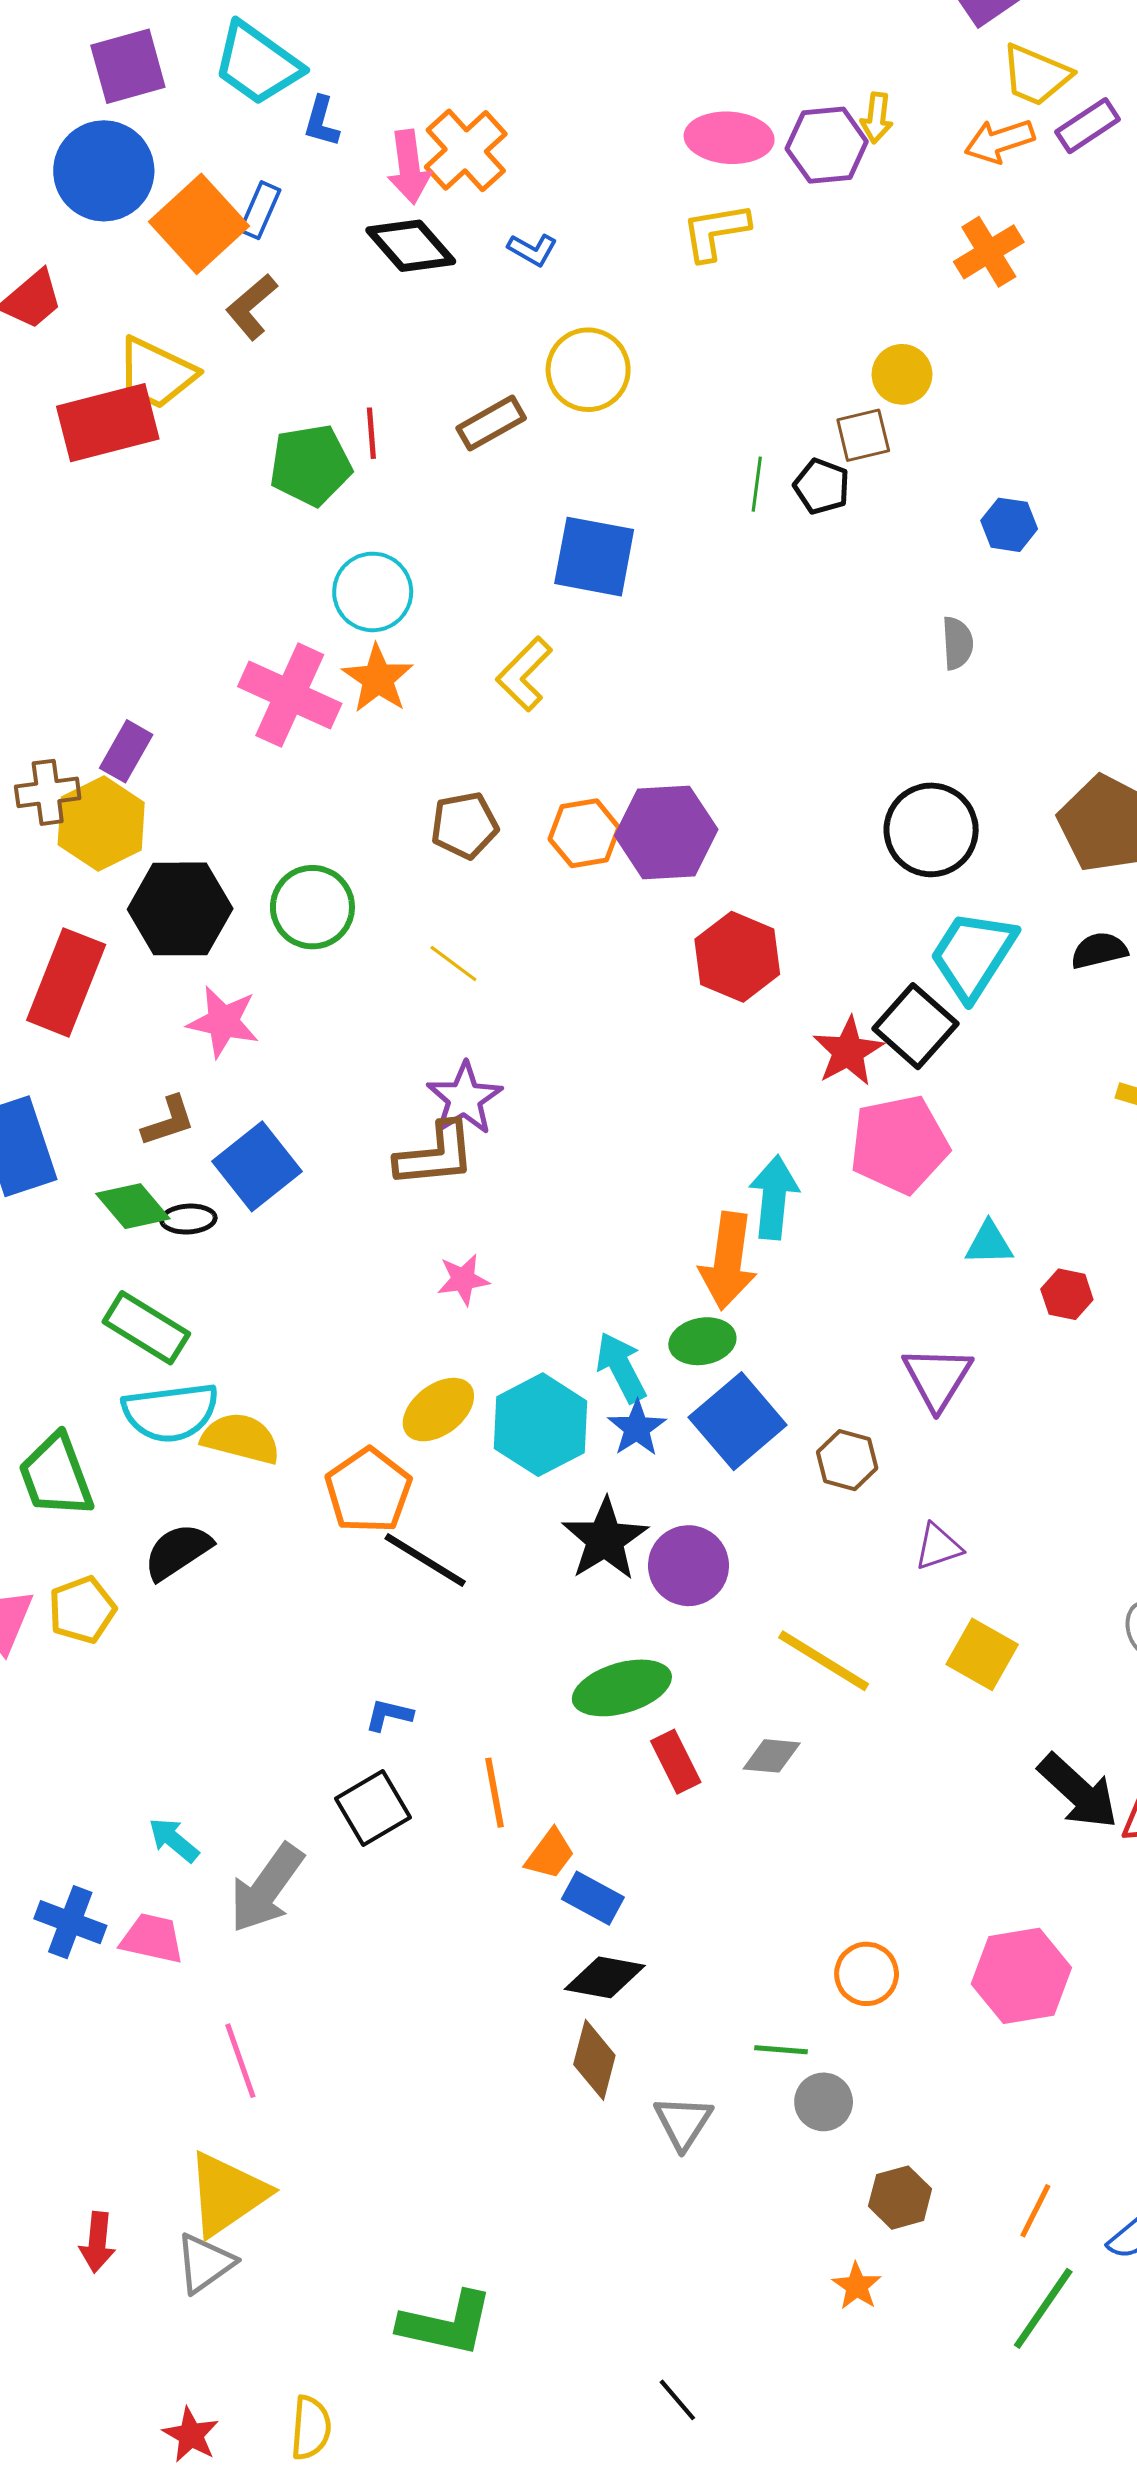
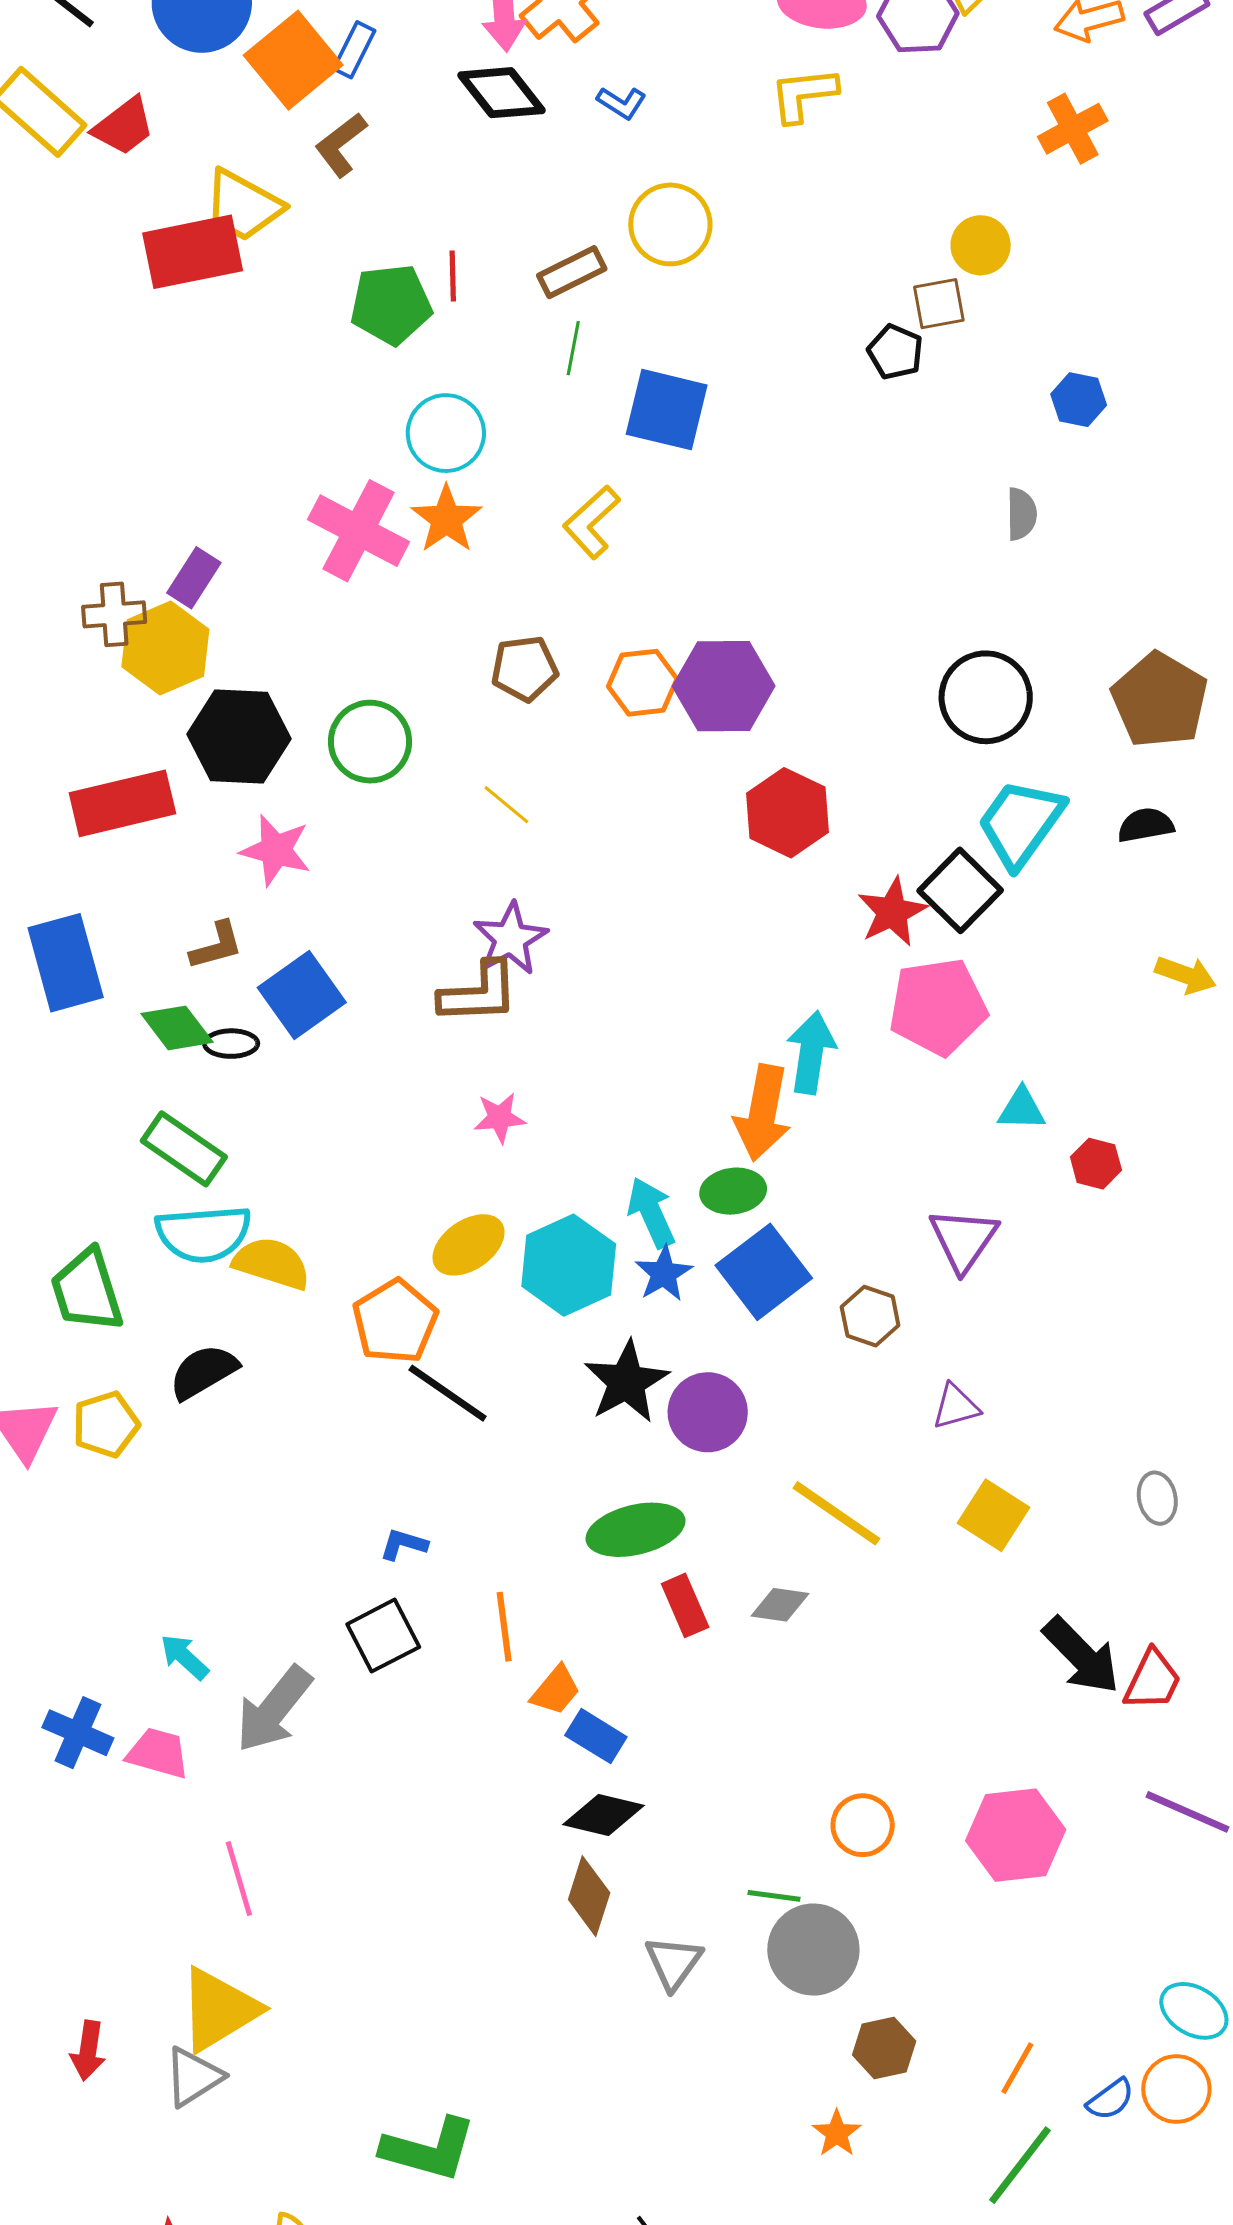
green line: (757, 484) -> (573, 348), moved
red rectangle: (66, 982) -> (122, 803), turned 52
gray circle: (824, 2102) -> (813, 1950), size x1.6

